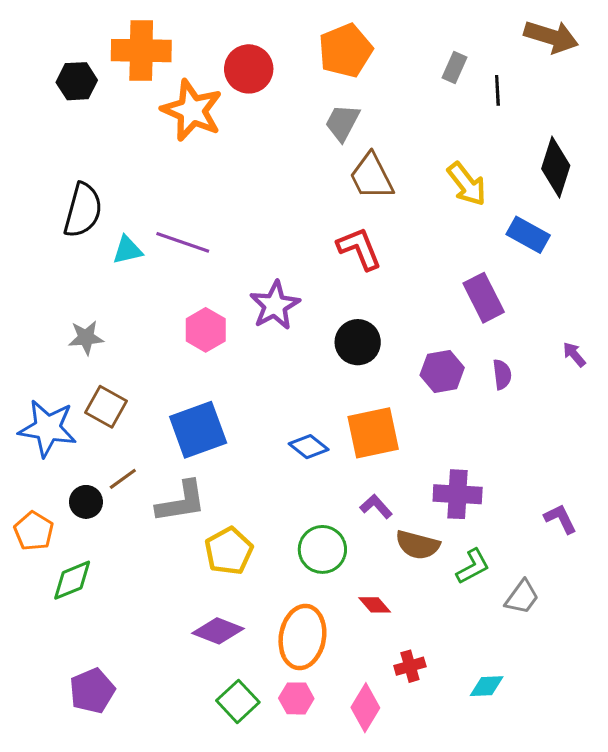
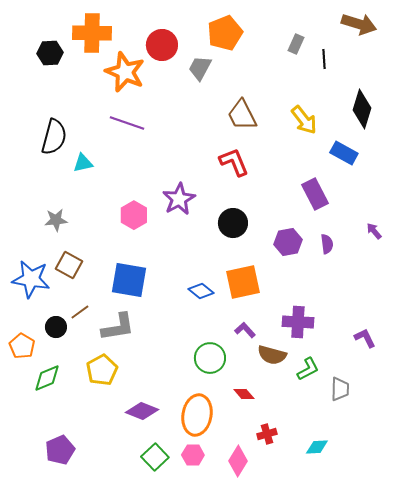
gray trapezoid: (342, 123) -> (200, 68), moved
purple line: (183, 242) -> (127, 123), moved
blue square: (198, 430) -> (129, 280), turned 30
yellow pentagon: (229, 551) -> (102, 370), moved
gray trapezoid: (522, 597) -> (340, 389), turned -35

